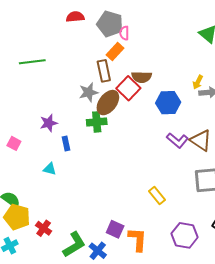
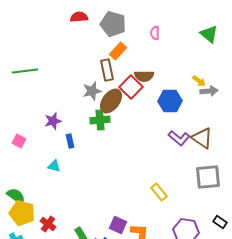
pink semicircle: (124, 33) -> (155, 33), moved
green line: (32, 62) -> (25, 71), moved
yellow arrow: (198, 82) -> (199, 81), turned -80

